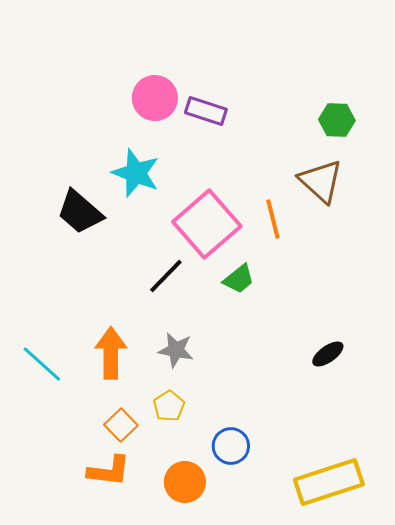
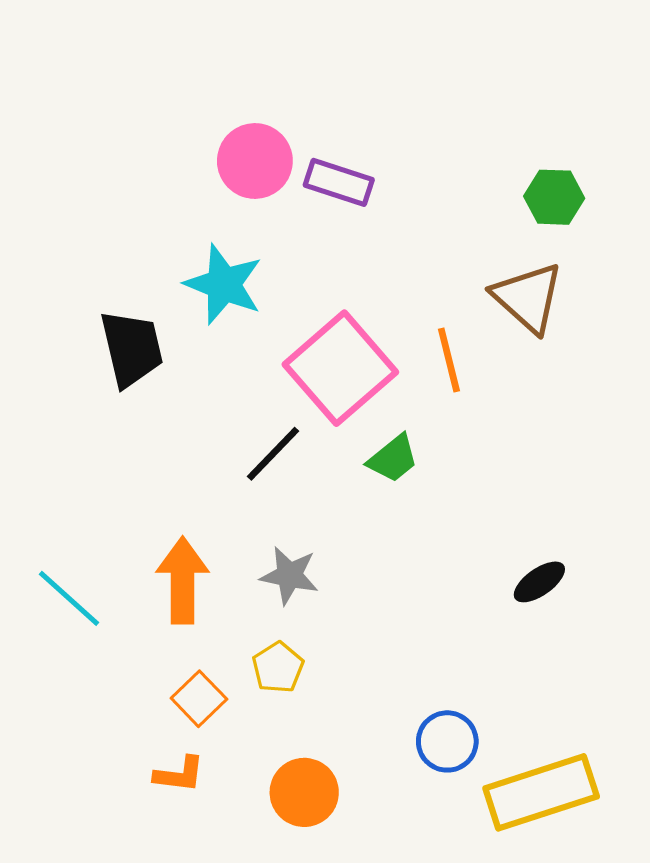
black trapezoid: (80, 212) -> (132, 348), turned -144
blue circle: (231, 446) -> (447, 741), moved
orange L-shape: (109, 471) -> (179, 774), size x0.7

